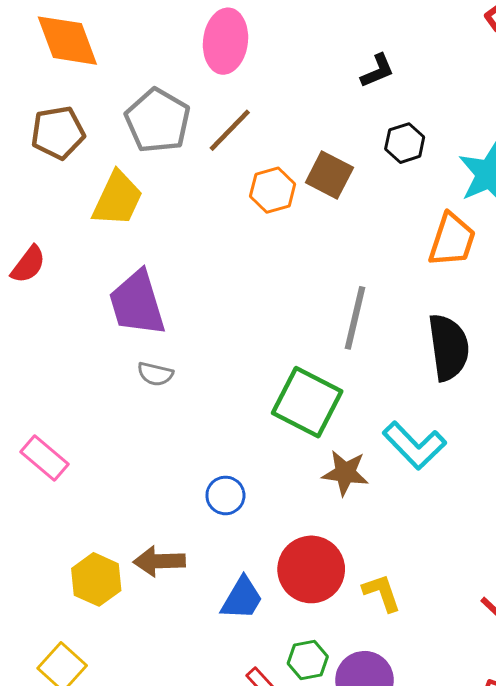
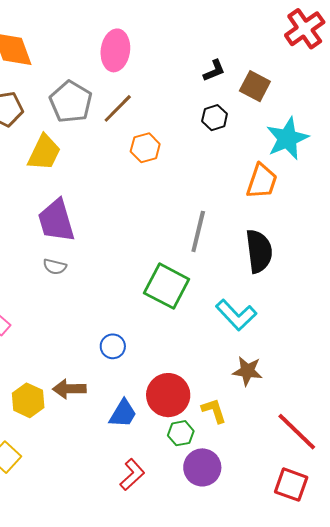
black hexagon: (405, 143) -> (215, 118), moved
brown square: (329, 175) -> (255, 86), moved
gray semicircle: (155, 374) -> (55, 267), moved
brown star: (345, 473) -> (247, 371), moved
green hexagon: (308, 660) -> (181, 433), moved

